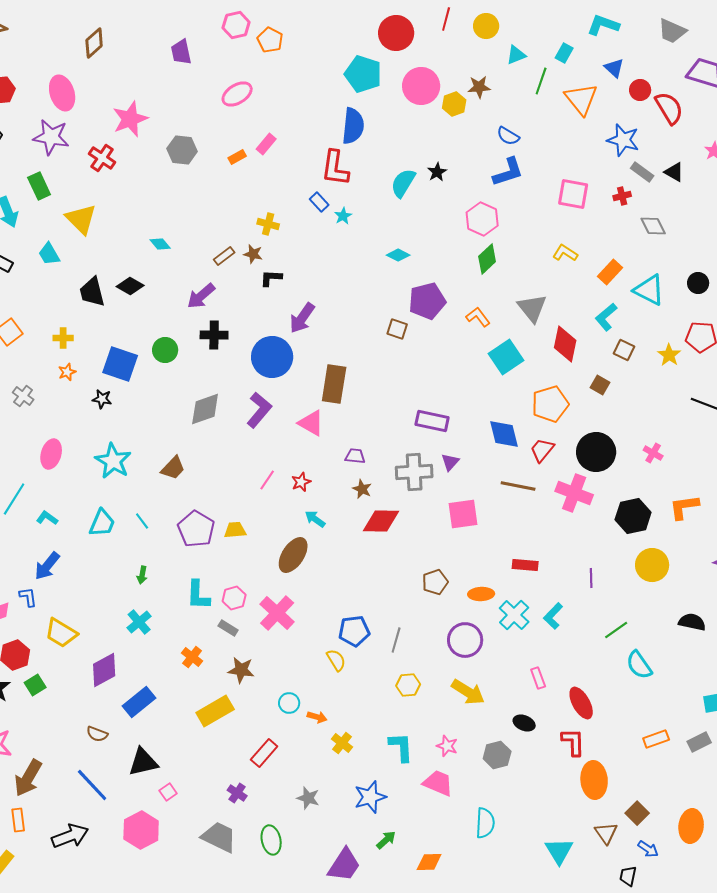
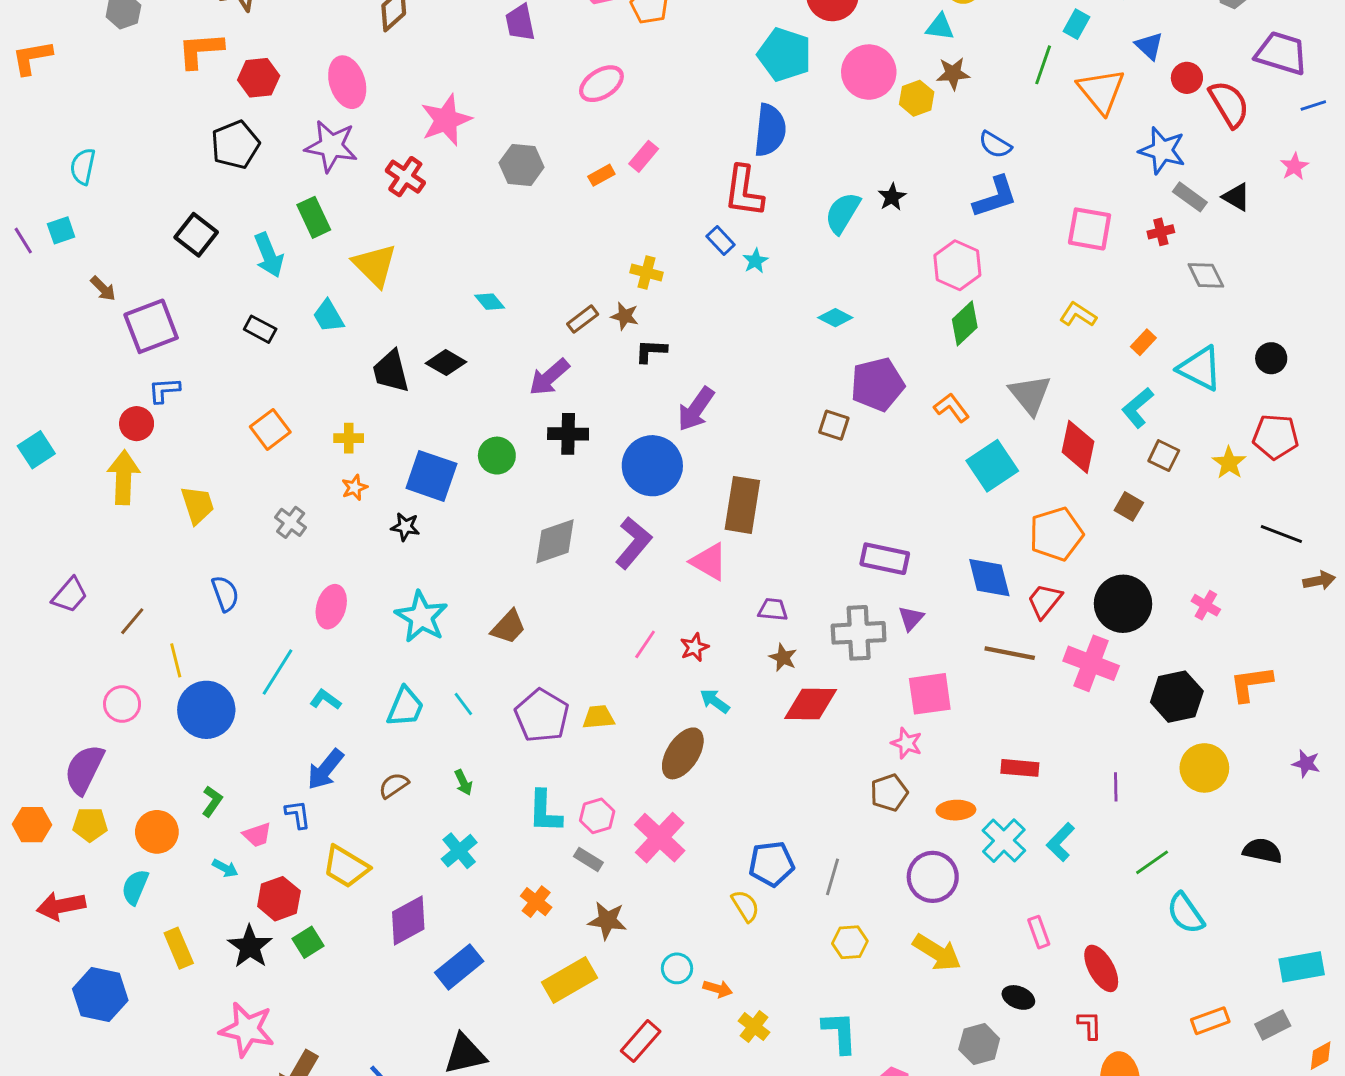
cyan triangle: (516, 55) -> (940, 27), moved, turned 30
orange rectangle: (610, 272) -> (1143, 342), size x0.7
green arrow: (142, 575) -> (463, 782), turned -36
brown semicircle: (97, 734) -> (394, 785), moved, turned 125
red L-shape: (573, 742) -> (1090, 1025), size x0.7
pink star: (447, 746) -> (907, 743), moved

